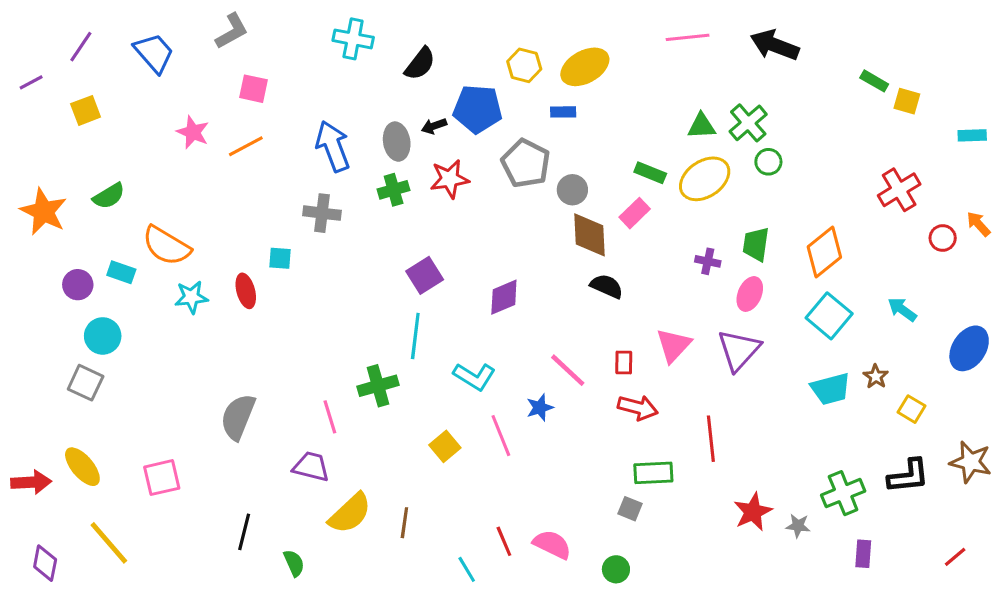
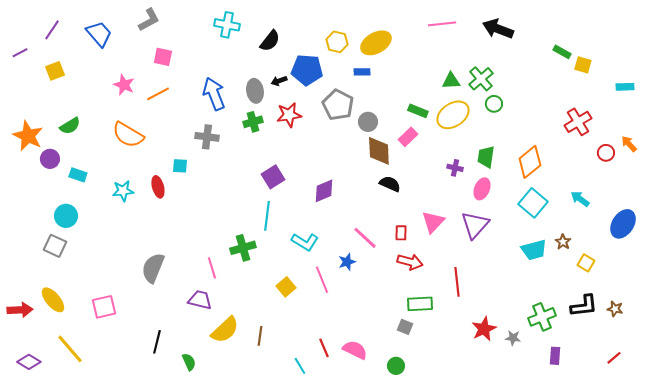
orange semicircle: (166, 246) -> (128, 135), moved
purple circle: (78, 285) -> (50, 159), moved
brown star: (971, 462) -> (615, 309), moved, size x0.6
purple diamond: (45, 563) -> (29, 362), turned -70

